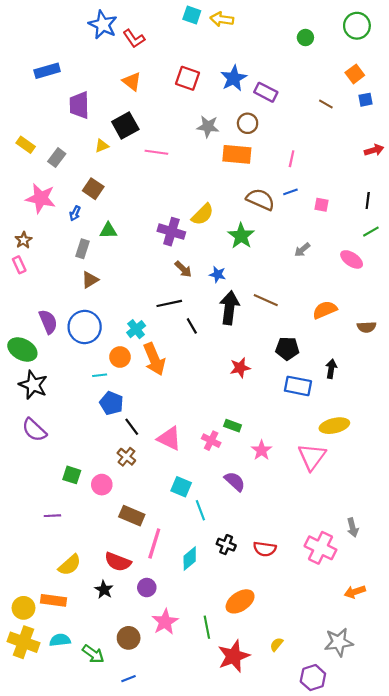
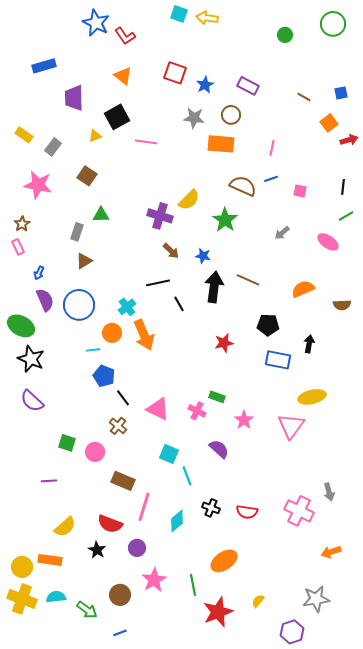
orange square: (355, 74) -> (329, 123), moved
blue star: (234, 78) -> (205, 85), moved, size x0.7
blue arrow: (75, 213) -> (39, 273), moved

